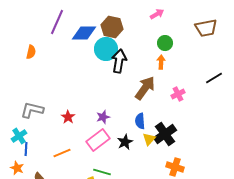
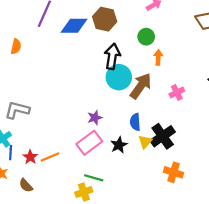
green circle: (165, 43) -> (146, 37), moved
cyan circle: (106, 49) -> (119, 77), moved
red star: (68, 117) -> (30, 157), moved

